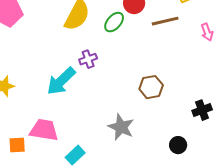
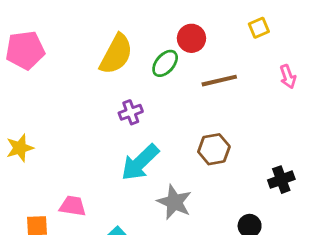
brown line: (165, 21) -> (219, 81), moved
cyan arrow: (61, 81) -> (140, 162), moved
pink trapezoid: (44, 130) -> (73, 206), size x0.7

